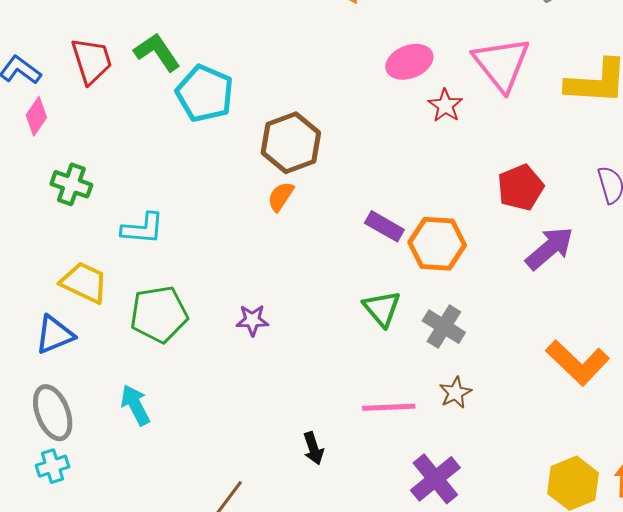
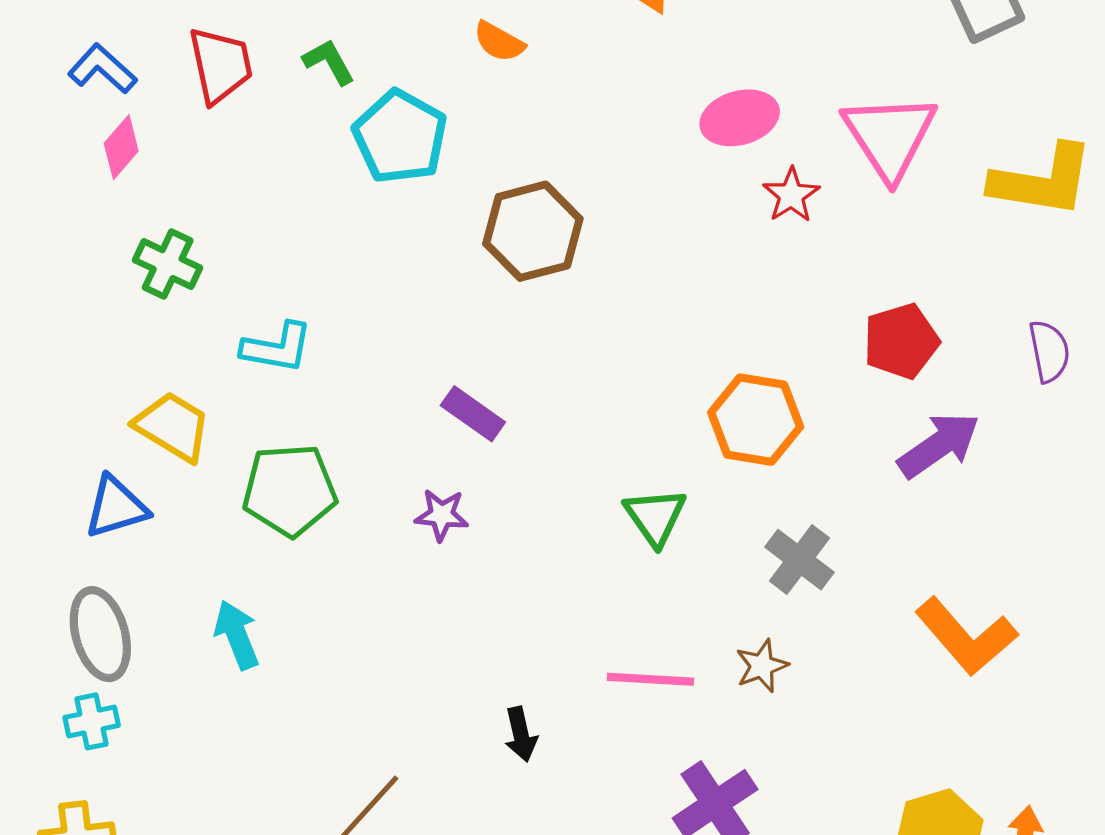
green L-shape: (157, 52) -> (329, 62), size x0.7
orange semicircle: (281, 196) -> (499, 42), moved, turned -100
purple rectangle: (384, 226) -> (473, 414), moved
gray cross: (444, 327) -> (799, 560), moved

